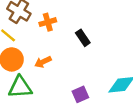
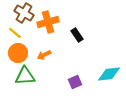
orange cross: (48, 22) -> (48, 22), size x1.5

